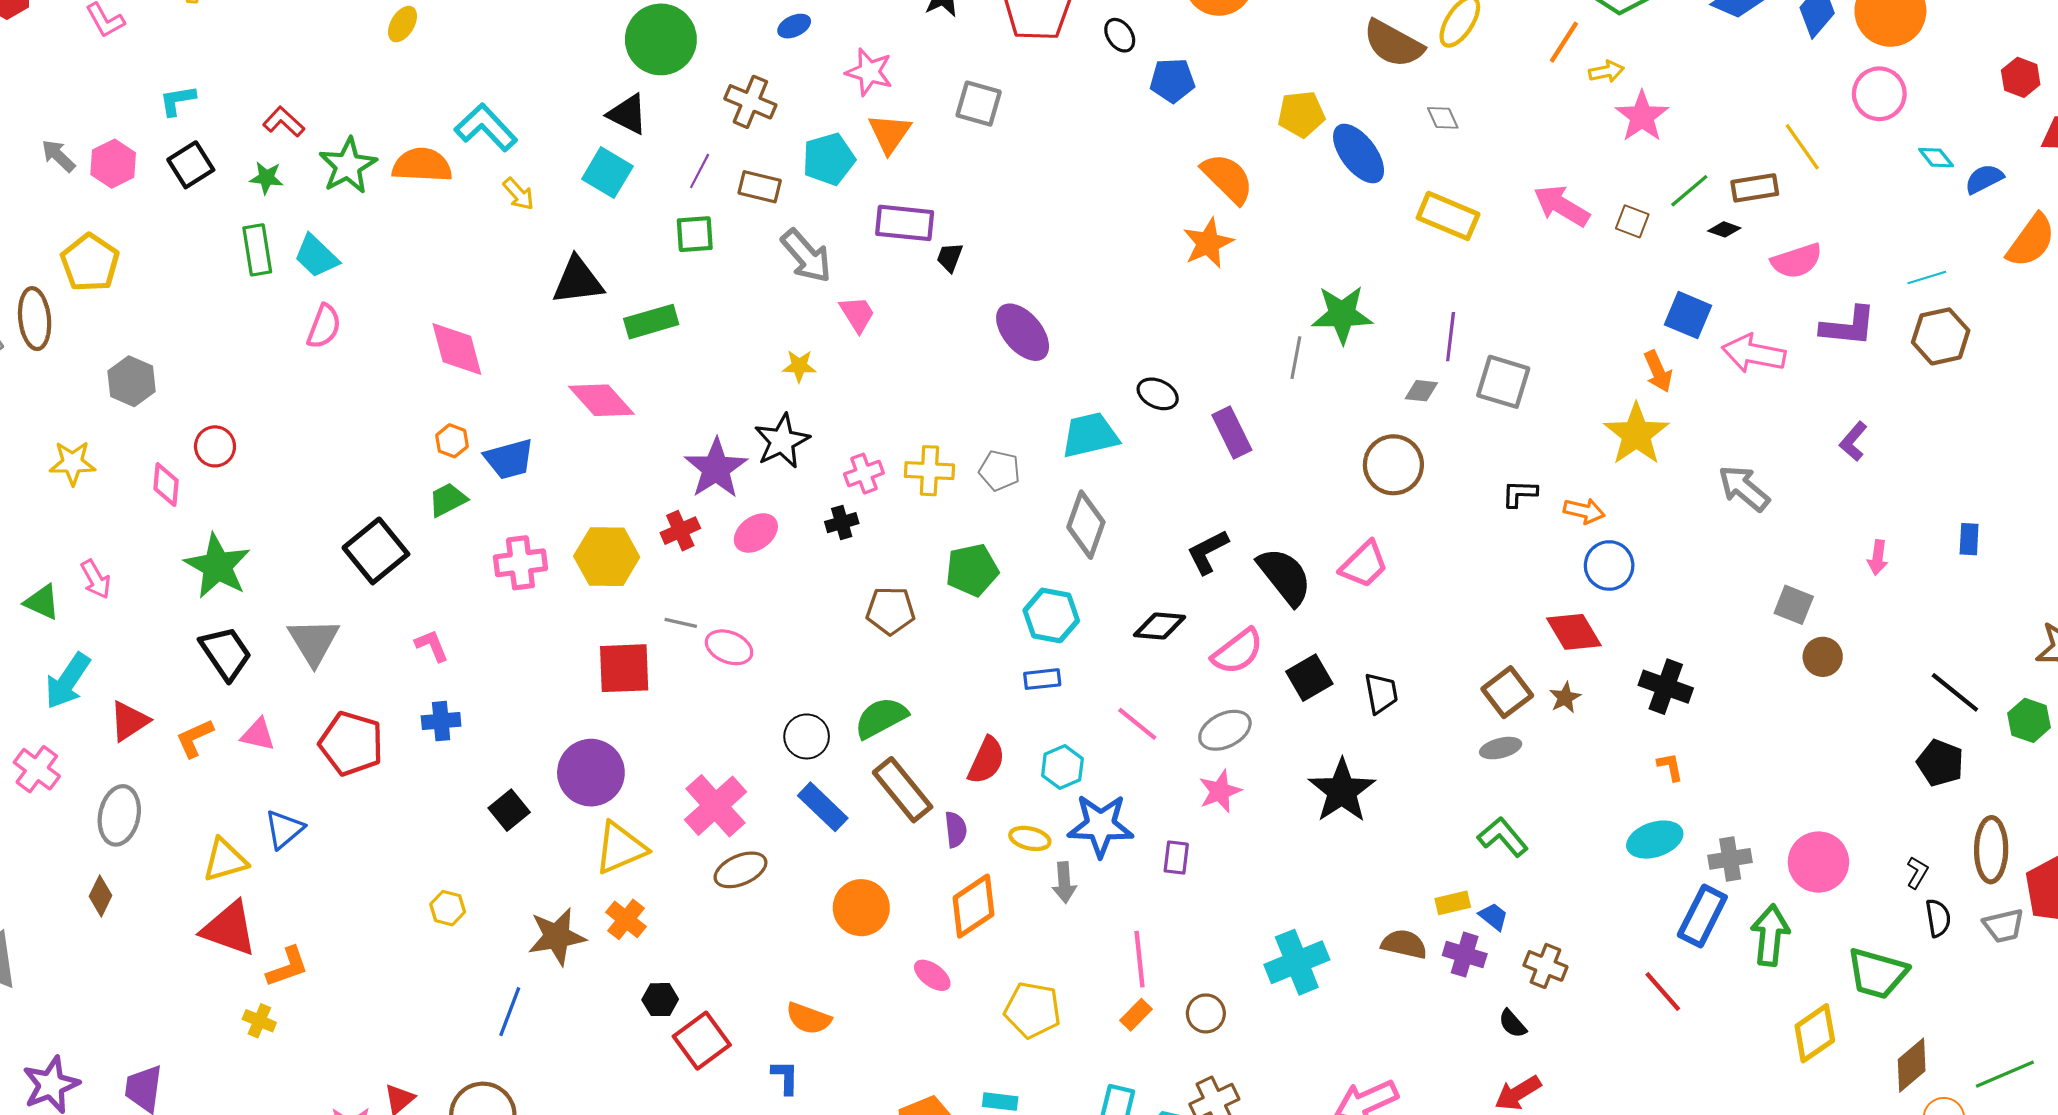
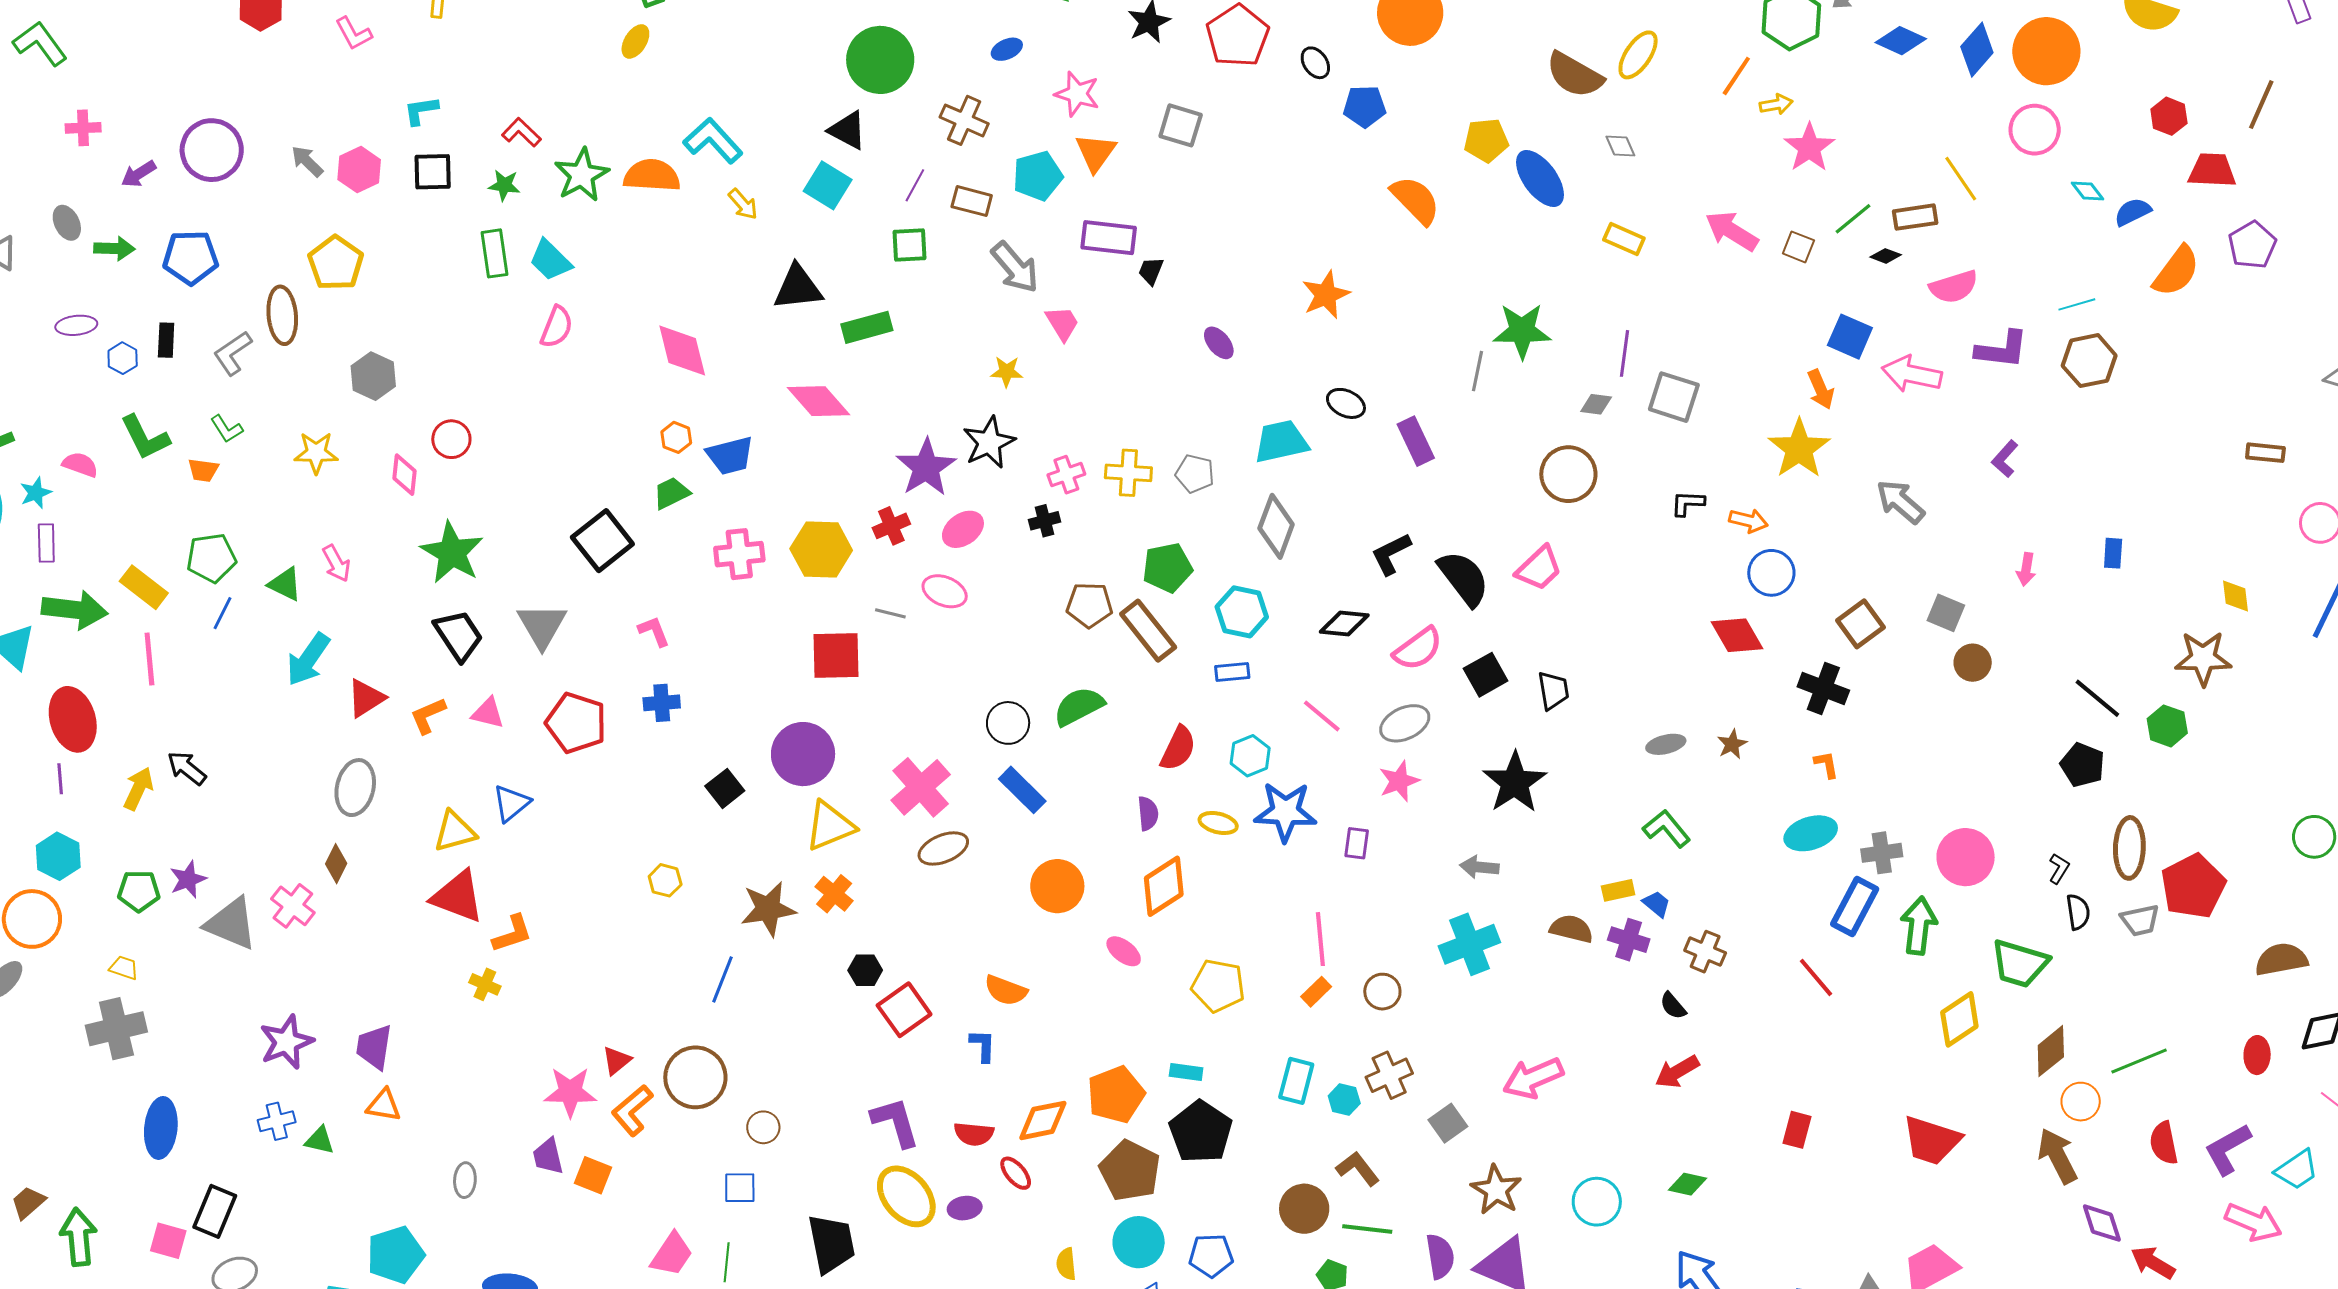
black square: (191, 165) -> (433, 172), turned 30
yellow rectangle: (1448, 216) -> (1624, 239), size x0.7
orange star: (1208, 243) -> (1326, 295), moved
purple ellipse: (1023, 332) -> (1219, 343), size x0.6
pink ellipse: (729, 647) -> (945, 591), moved
brown square: (1507, 692) -> (1861, 624), moved
brown star: (1565, 698) -> (1732, 744), moved
pink cross: (37, 769) -> (293, 906), moved
brown rectangle: (903, 790) -> (1148, 631), moved
gray arrow: (1064, 882) -> (1479, 867), moved, turned 99

